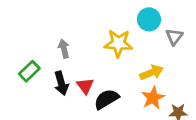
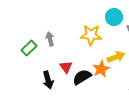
green rectangle: (29, 71) -> (29, 48), moved
black arrow: (61, 83) -> (48, 80), moved
orange star: (153, 98) -> (101, 69), moved

